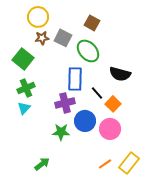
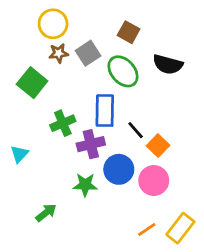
gray square: (63, 38) -> (88, 53), turned 30
black semicircle: (120, 74) -> (168, 64), moved
green cross: (26, 88) -> (63, 123), moved
cyan triangle: (24, 108) -> (19, 154), moved
green arrow: (42, 164) -> (46, 213), moved

